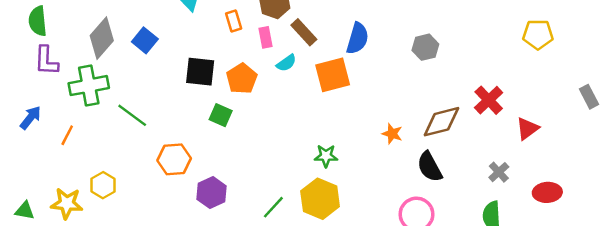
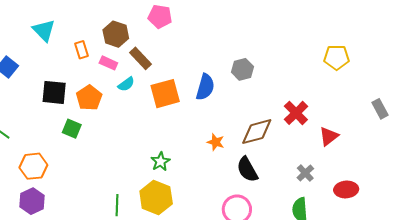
pink rectangle: (266, 37) -> (108, 63), turned -54
blue semicircle: (357, 38) -> (205, 87), moved
green star: (326, 156) -> (160, 162), turned -30
purple hexagon: (212, 193) -> (32, 201), moved
green line: (273, 207) -> (117, 205), turned -40

